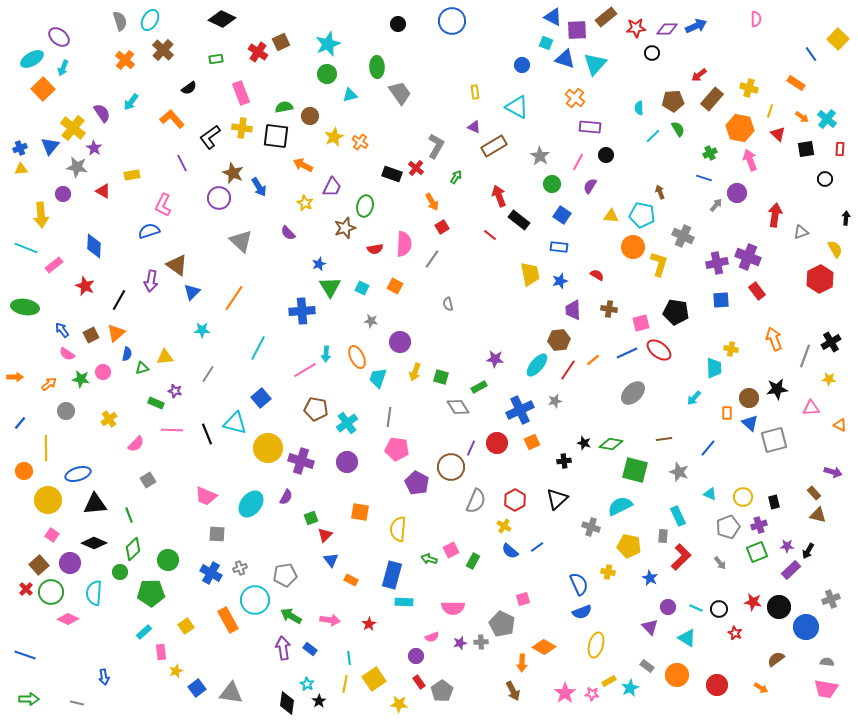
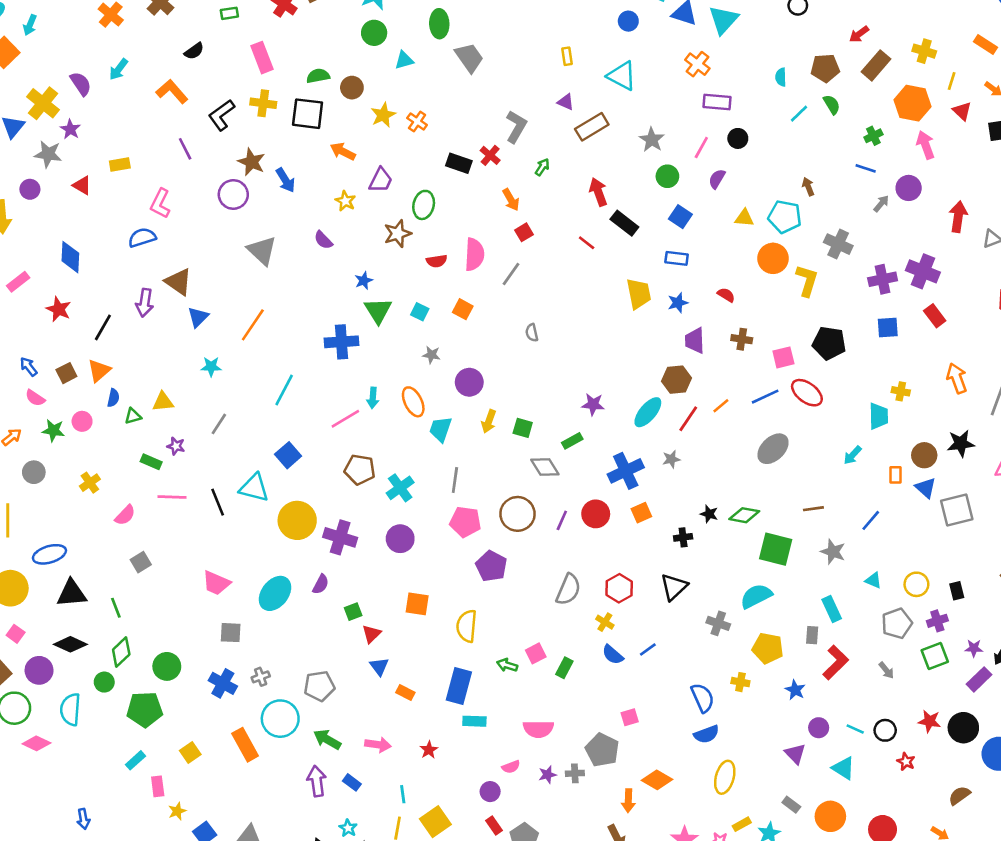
brown circle: (451, 467) -> (517, 514), moved

